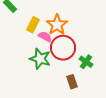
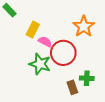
orange star: (57, 25) -> (84, 26), moved
green cross: (86, 62) -> (87, 78), moved, turned -32

